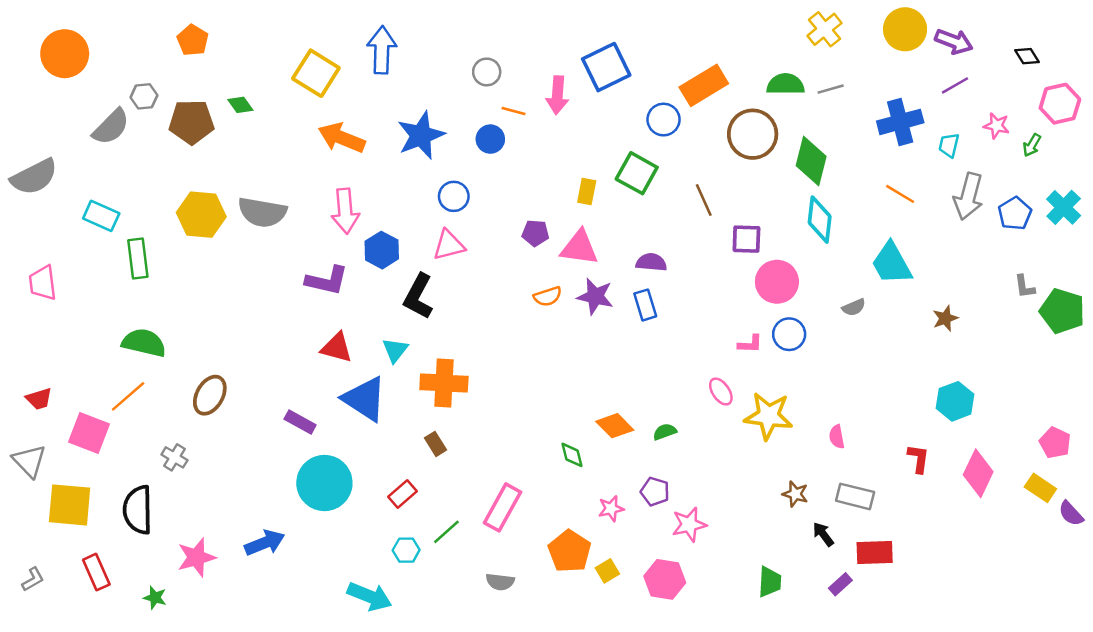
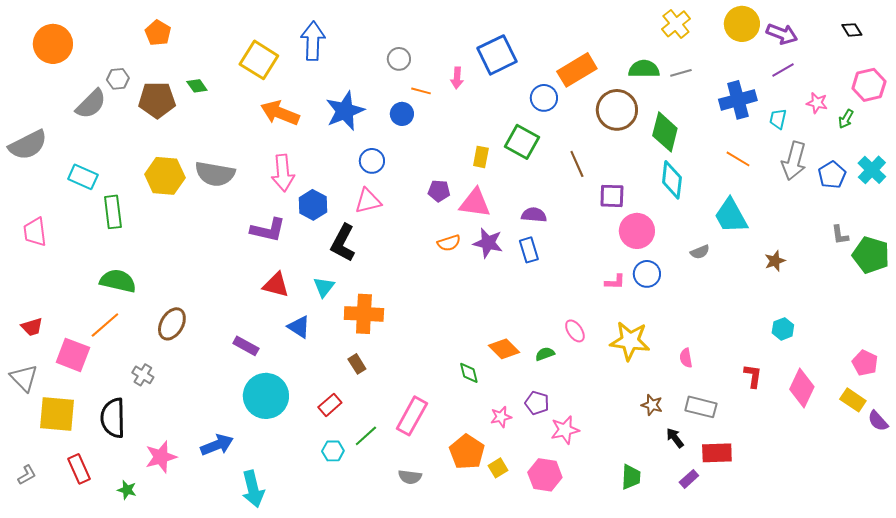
black diamond: (1027, 56) -> (852, 30), moved
pink arrow: (557, 95) -> (457, 78), size x0.7
pink ellipse: (721, 392) -> (575, 331), moved
blue triangle: (365, 399) -> (299, 327), size x0.6
cyan hexagon: (955, 401) -> (783, 329), size x0.7
cyan arrow: (370, 596) -> (253, 489), moved, turned 54

